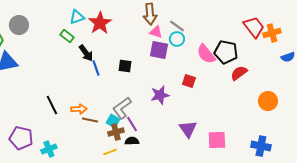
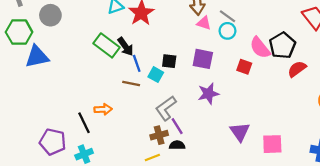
green rectangle: (67, 36) -> (106, 45), moved, size x1.6
purple square: (159, 50) -> (203, 59), moved
black pentagon: (226, 52) -> (282, 45), turned 30
red square: (189, 81) -> (244, 67), moved
black line: (52, 105) -> (84, 123), moved
orange arrow: (79, 109) -> (103, 109), moved
brown line: (90, 120) -> (131, 84), moved
cyan square: (113, 121) -> (156, 75), moved

